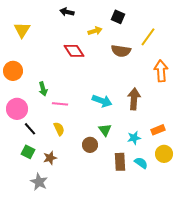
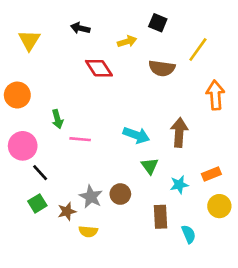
black arrow: (67, 12) -> (80, 28), moved
yellow semicircle: (59, 129) -> (88, 231), moved, turned 120
green triangle: (105, 130) -> (150, 166), moved
green square: (28, 152) -> (37, 203), turned 32
cyan semicircle: (141, 163) -> (189, 234), moved, turned 32
gray star: (39, 182) -> (91, 197), moved

